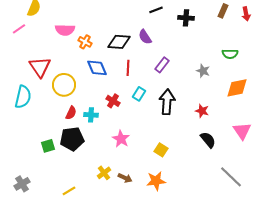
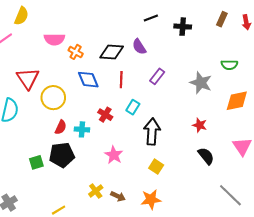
gray star: (203, 71) -> (201, 83), size x1.5
black arrow: (167, 102) -> (152, 132), moved

